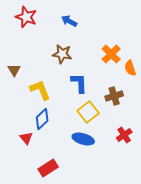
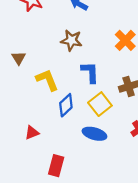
blue diamond: (42, 119) -> (66, 105), moved
red triangle: (26, 138) -> (32, 133), turned 48
red rectangle: (48, 168) -> (56, 166), turned -42

